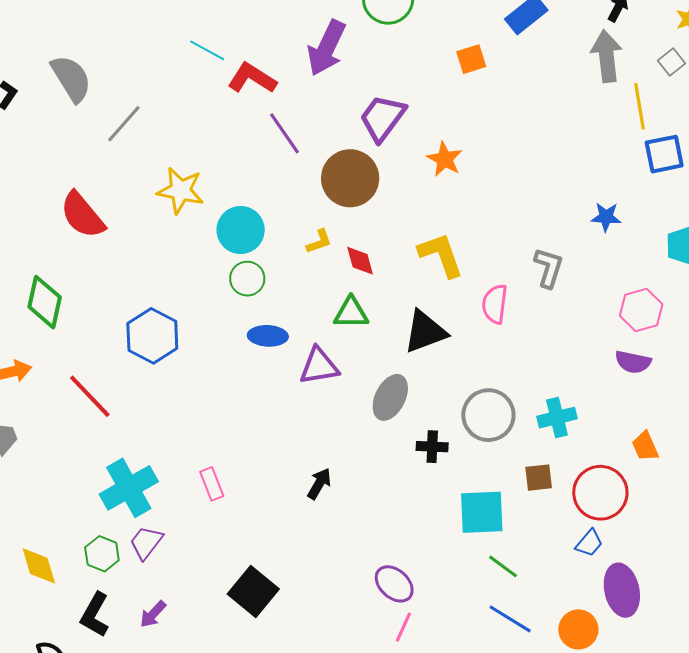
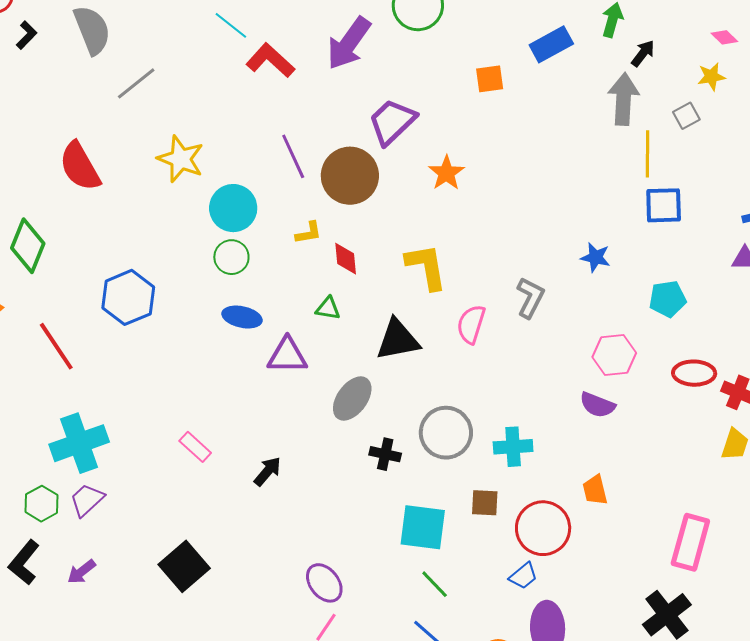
purple line: (285, 133) -> (293, 156), moved
green triangle: (351, 313) -> (328, 308), size x0.7
pink rectangle: (212, 484) -> (195, 447), moved, turned -36

